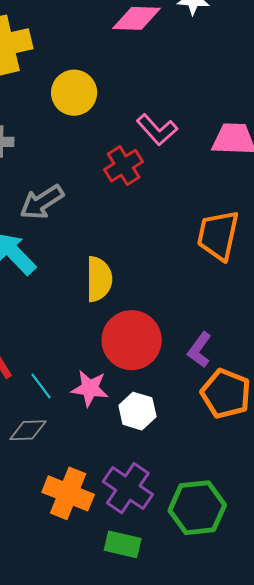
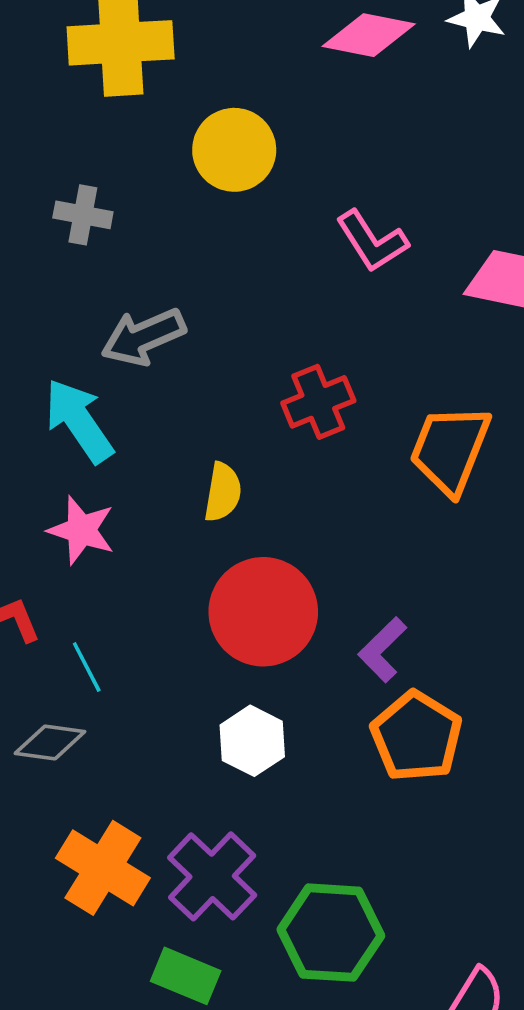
red cross: (124, 166) -> (318, 402), moved
yellow semicircle: (99, 279) -> (223, 492), size x0.7
pink star: (90, 388) -> (81, 530), moved

